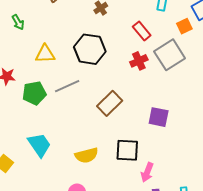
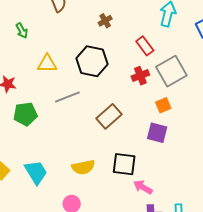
orange square: (184, 26) -> (163, 105), moved
green pentagon: (34, 93) -> (25, 114), moved
cyan trapezoid: (39, 145) -> (36, 172), moved
pink arrow: (147, 172) -> (143, 187), turned 96

